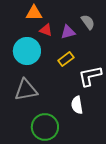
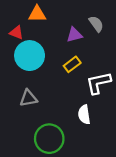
red triangle: (46, 30) -> (16, 33), moved
gray triangle: (26, 90) -> (28, 98), size x0.7

